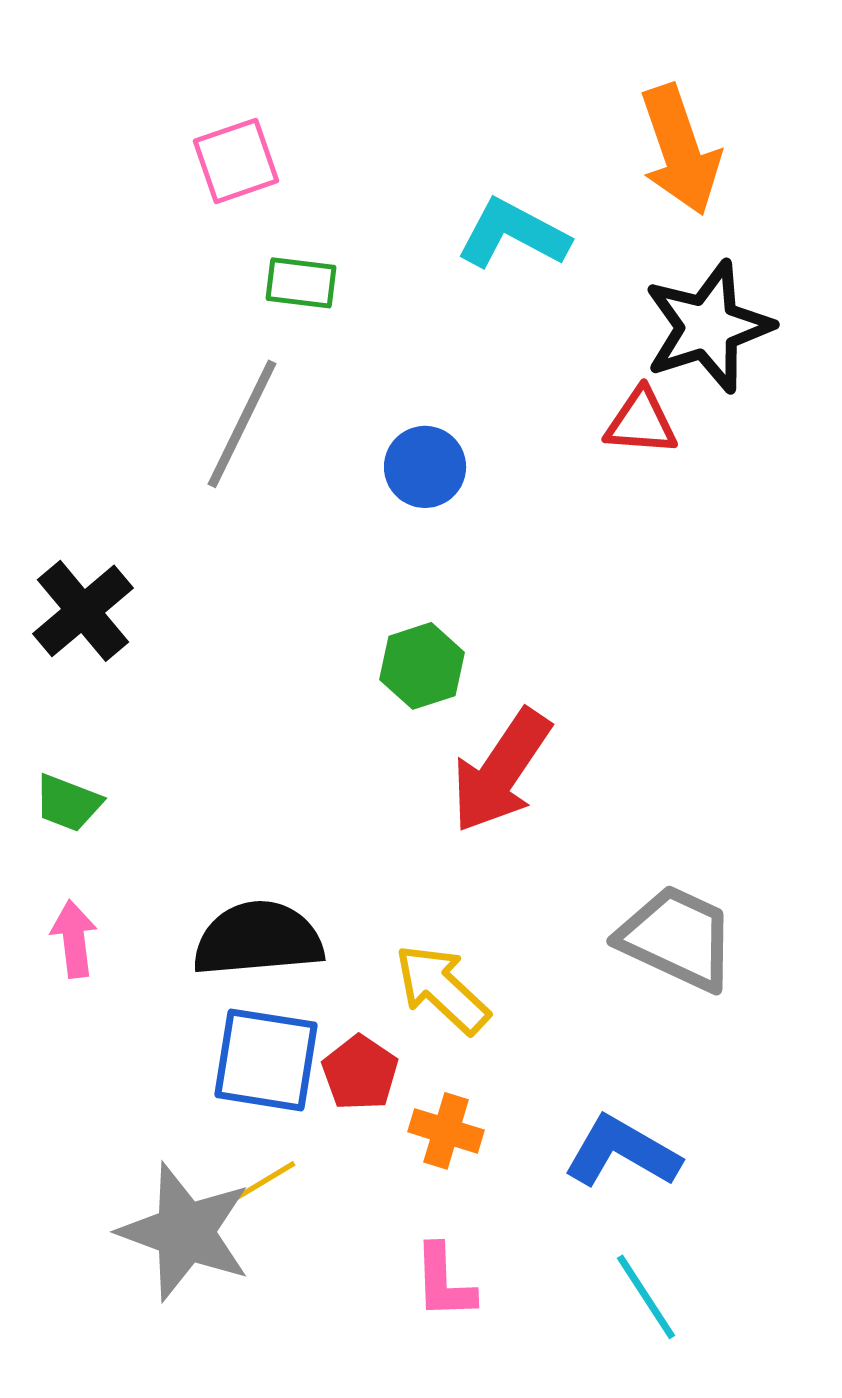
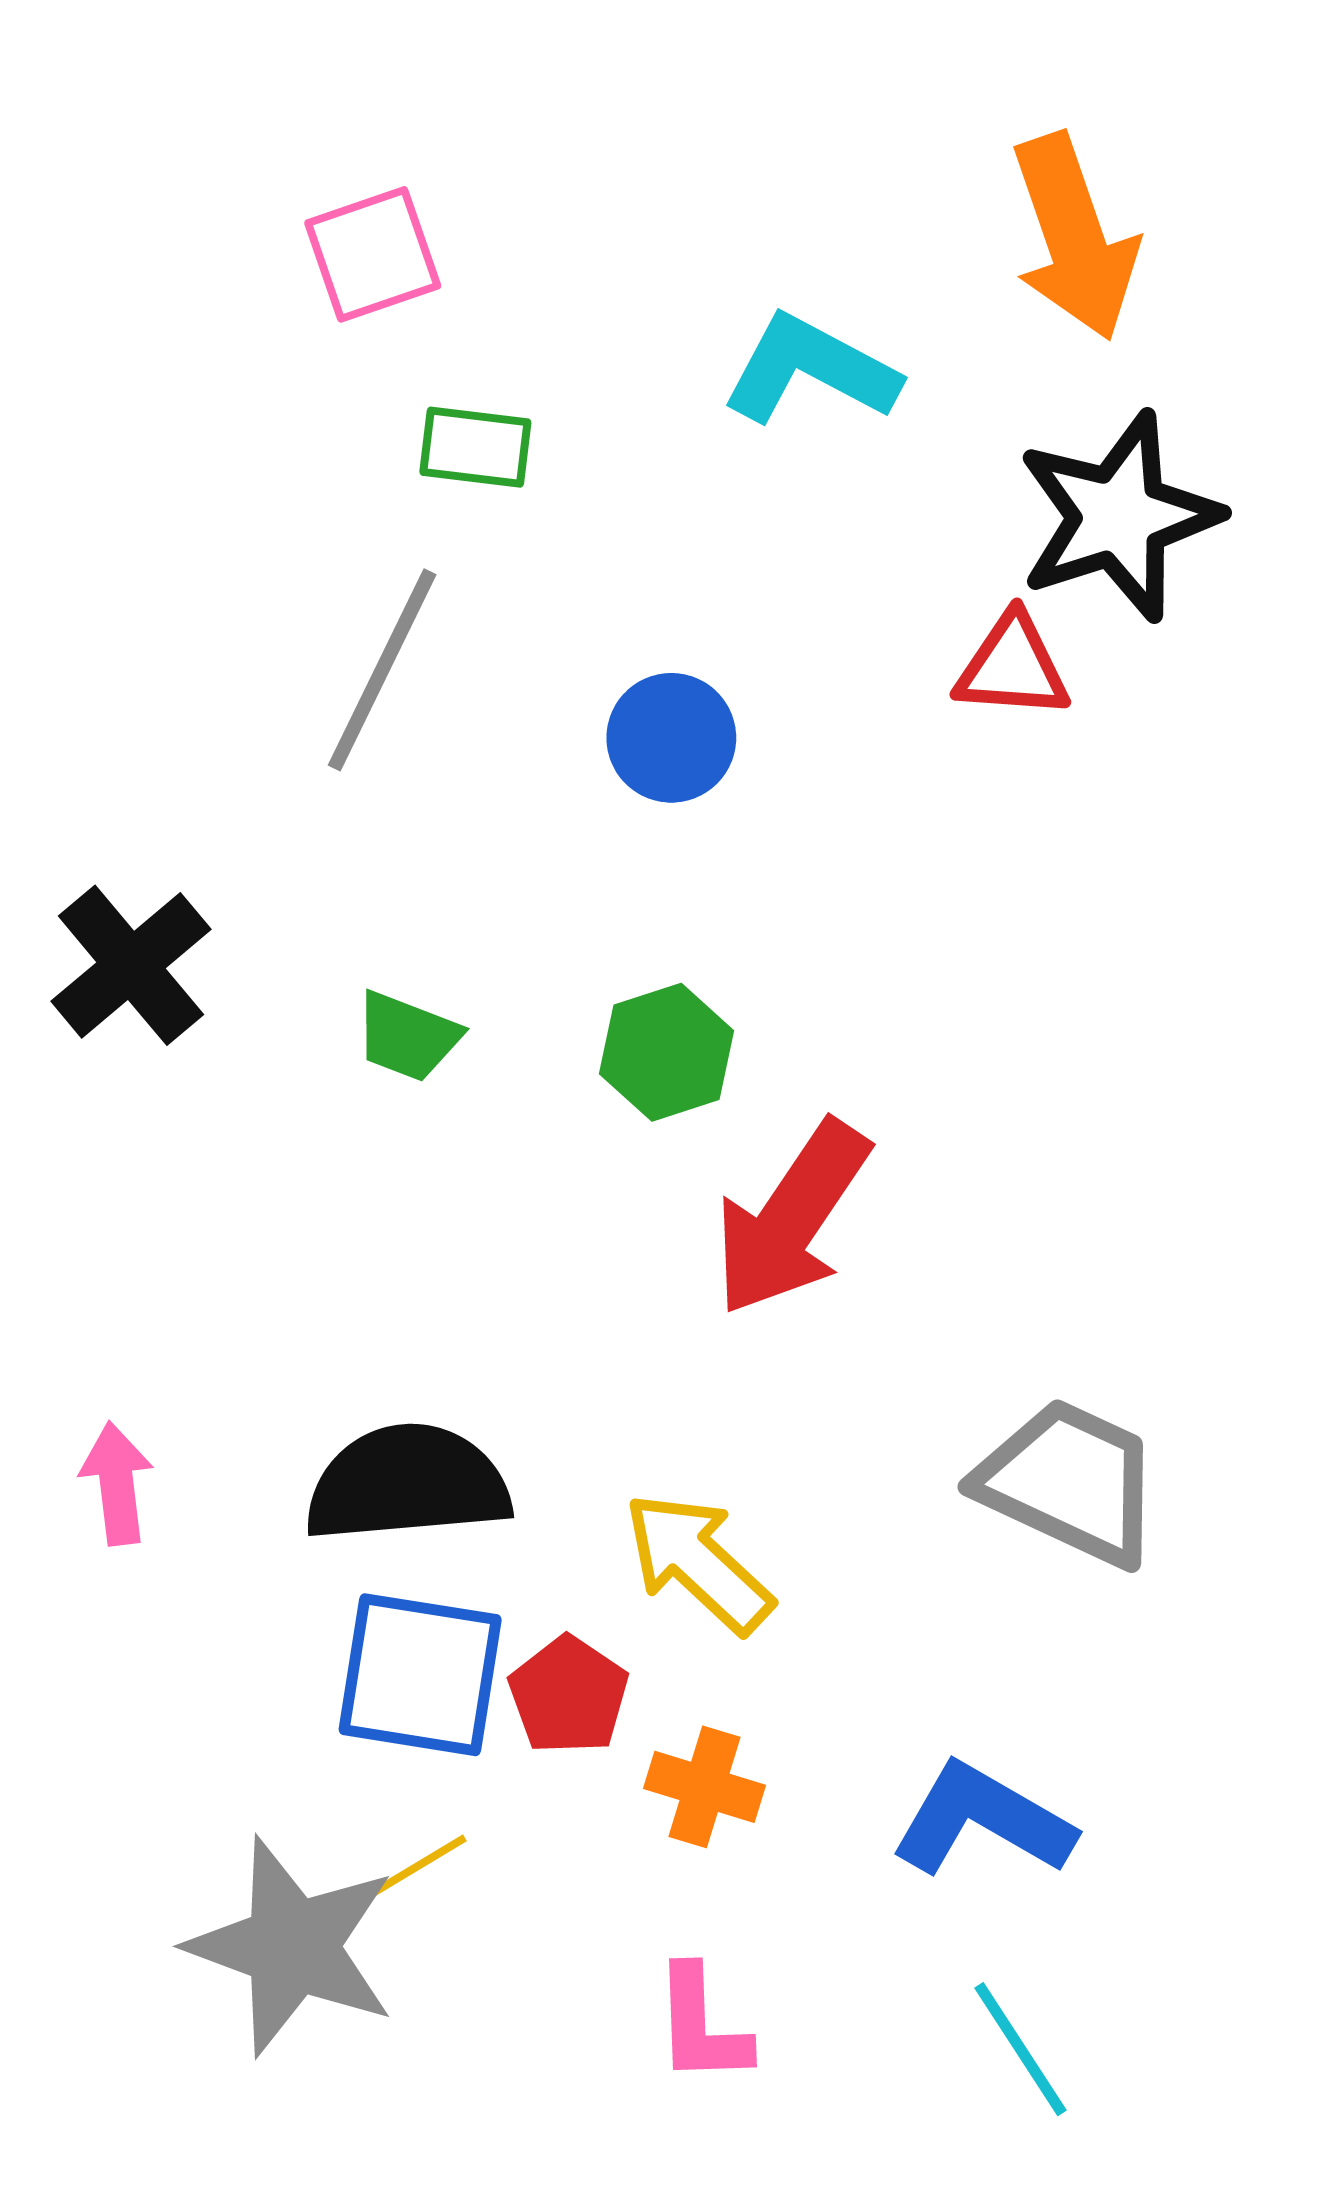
green trapezoid: (68, 803) -> (407, 1036), moved

